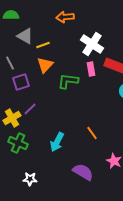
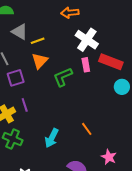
orange arrow: (65, 17) -> (70, 13), moved
green L-shape: (68, 81) -> (63, 77), turned -30
purple line: (30, 109) -> (25, 105), turned -64

